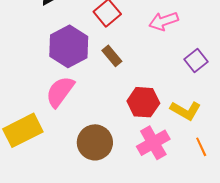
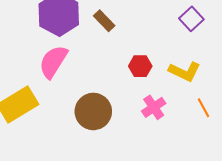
red hexagon: (143, 102) -> (140, 66), size x0.7
pink cross: (153, 143) -> (154, 107), size x0.7

